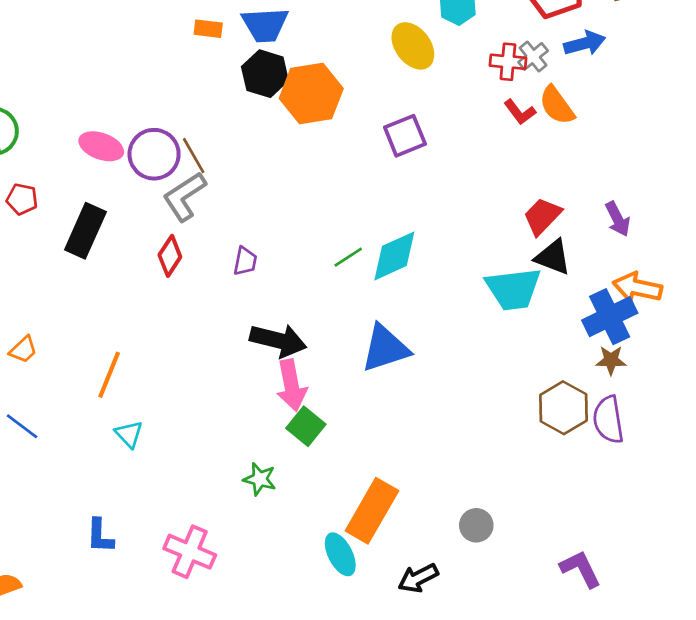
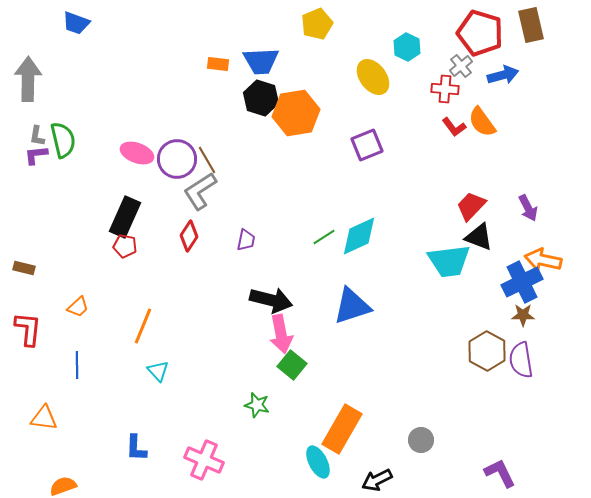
gray cross: (533, 56) -> (461, 66), moved
red pentagon: (22, 199) -> (125, 246), moved
blue line: (22, 426) -> (77, 365), turned 52

